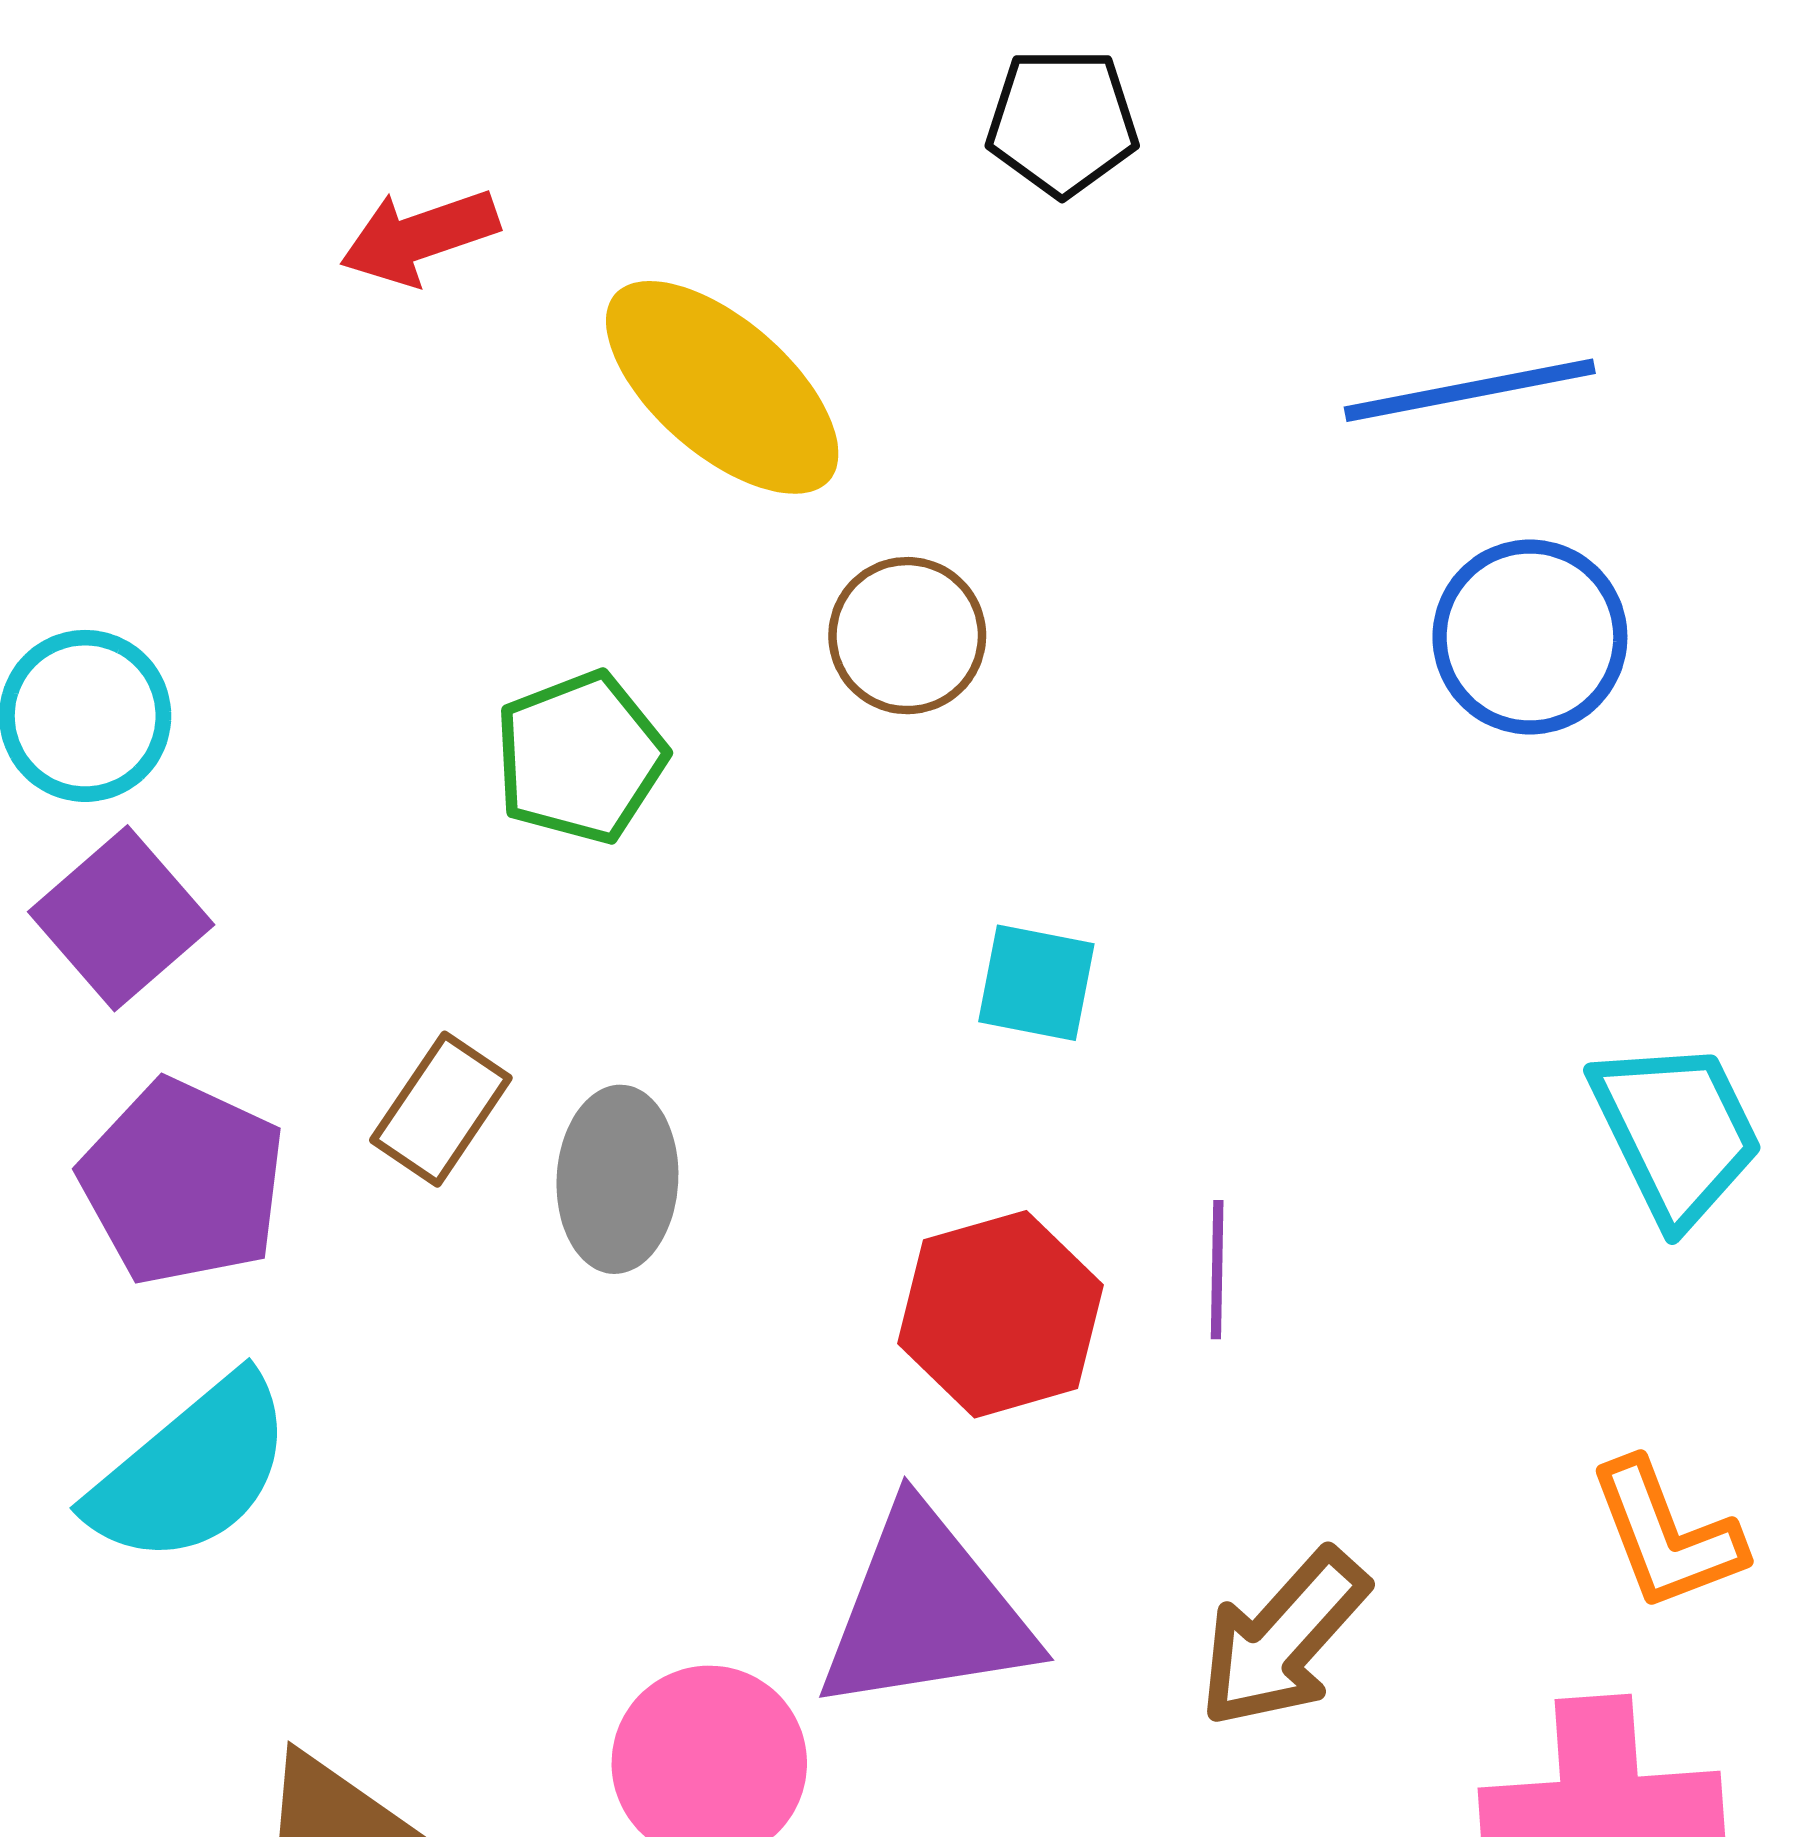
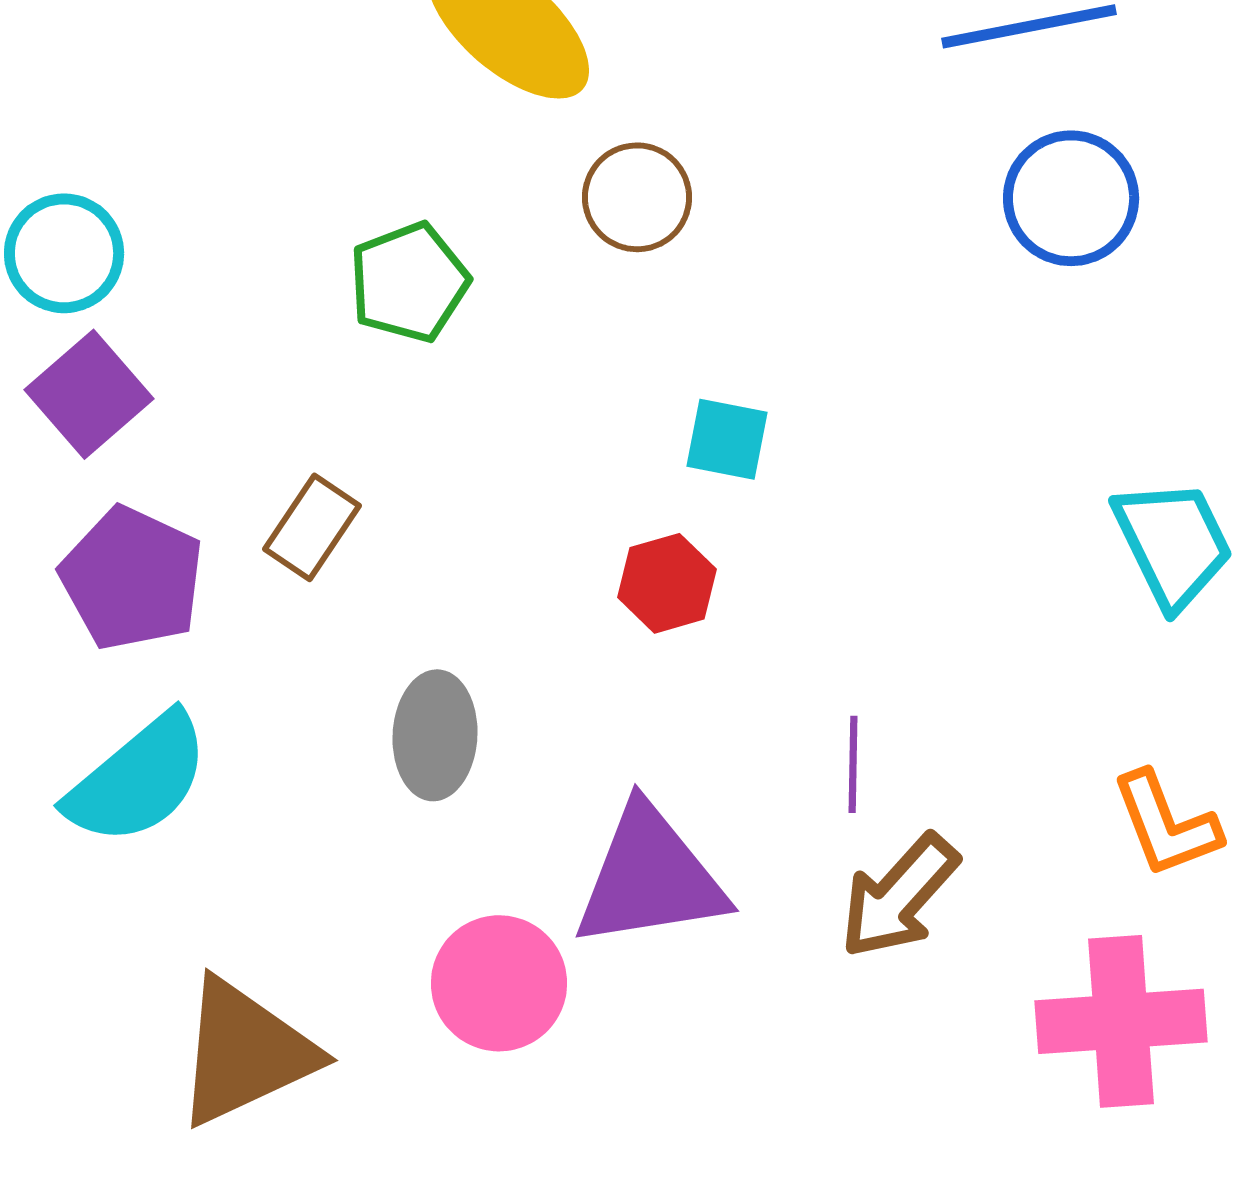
gray ellipse: (617, 1179) -> (435, 735), moved
purple line: (1217, 1270) -> (853, 764), moved
red hexagon: (1001, 1314) -> (667, 583), moved, size x0.7

